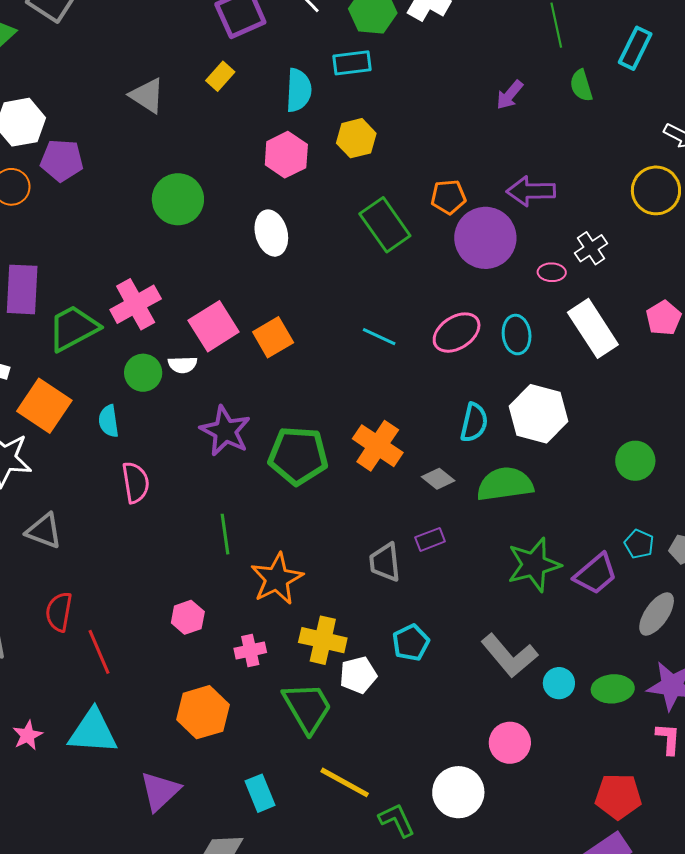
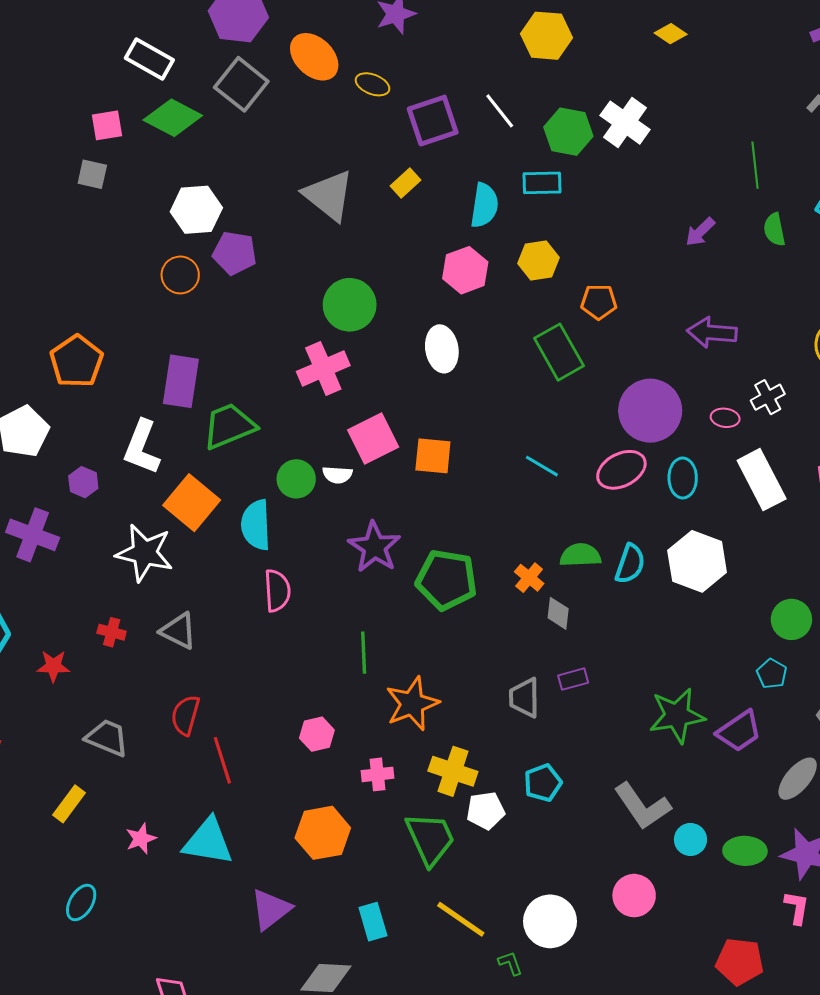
gray triangle: (147, 96) -> (329, 195), size x1.4
orange pentagon: (448, 197) -> (599, 302), moved
purple circle: (485, 238) -> (650, 411), moved
pink cross: (136, 304) -> (323, 368), moved
orange square: (273, 337) -> (433, 456), turned 30
cyan semicircle: (109, 421) -> (256, 525), size x1.5
orange cross: (378, 446) -> (529, 578), size x0.6
gray diamond: (438, 479) -> (558, 613), moved, turned 52
green semicircle: (505, 484) -> (580, 555), moved, size x0.7
cyan pentagon: (639, 544) -> (772, 674), moved
white circle: (458, 792) -> (550, 921), moved
green L-shape: (397, 820) -> (510, 963), size x0.7

